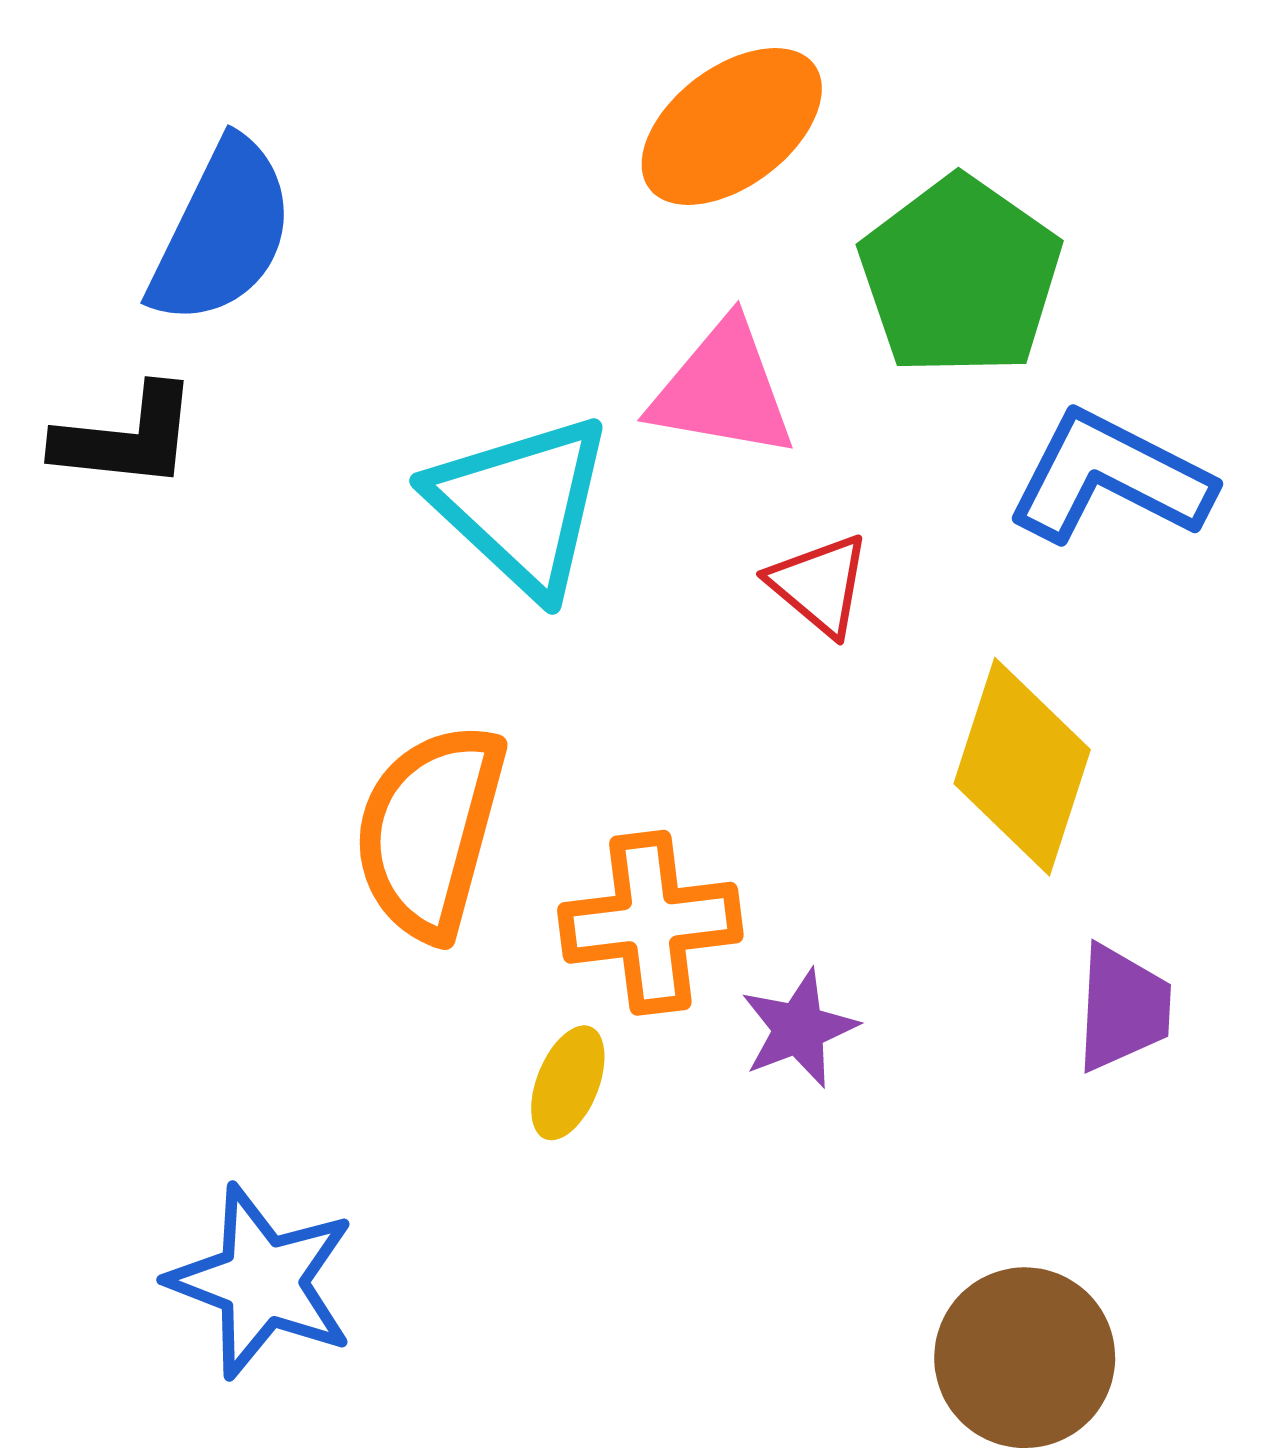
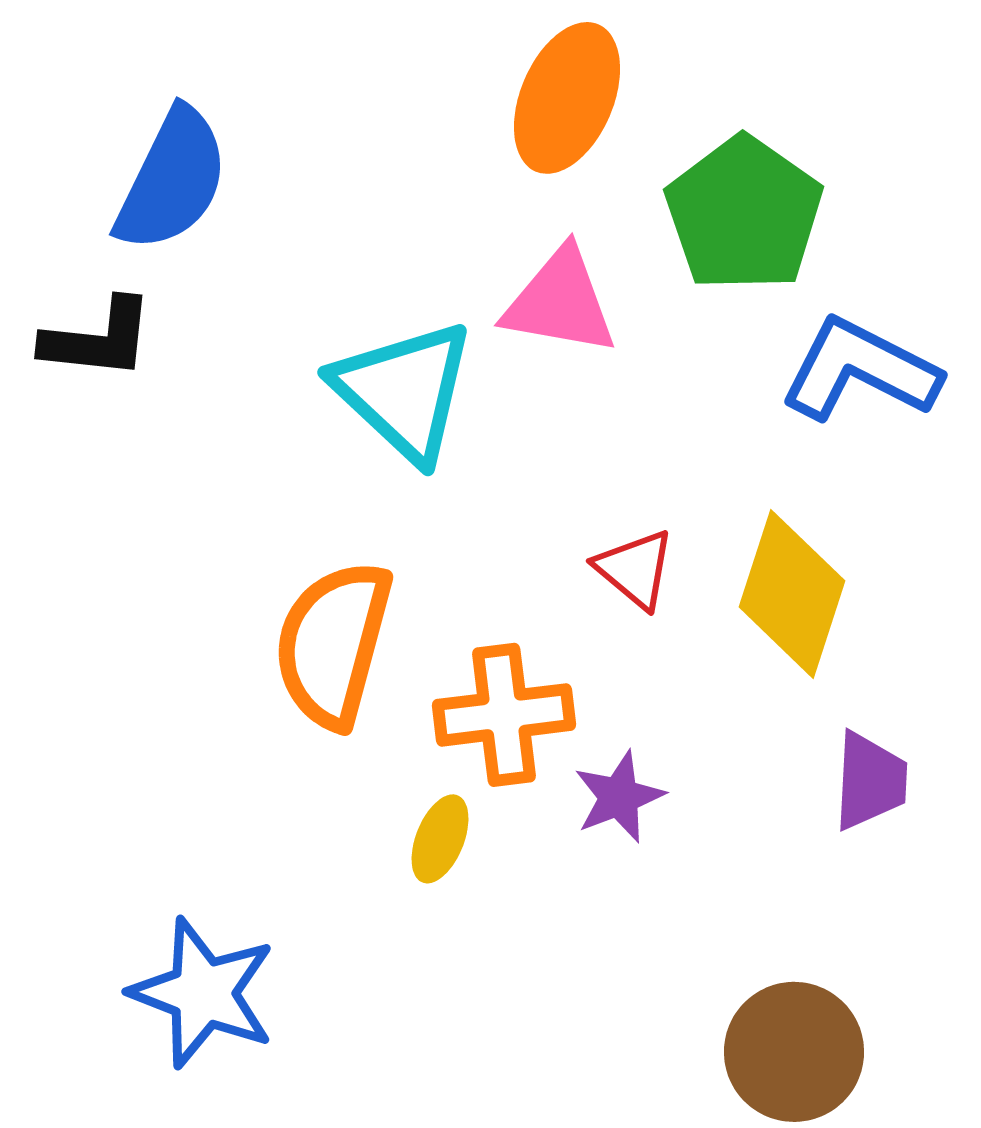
orange ellipse: (732, 126) -> (567, 98), turned -30
red triangle: (819, 585) -> (635, 569), moved

